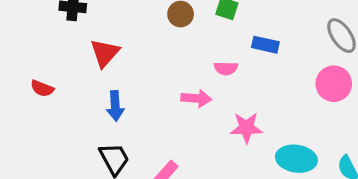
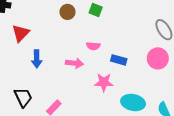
blue rectangle: (265, 45) -> (119, 60), moved
blue arrow: (115, 106) -> (37, 59), moved

